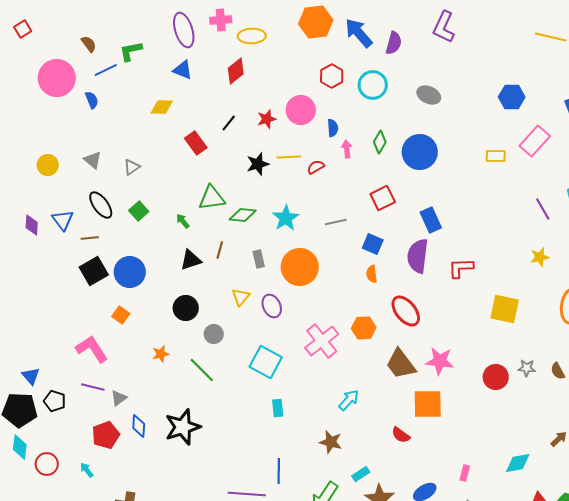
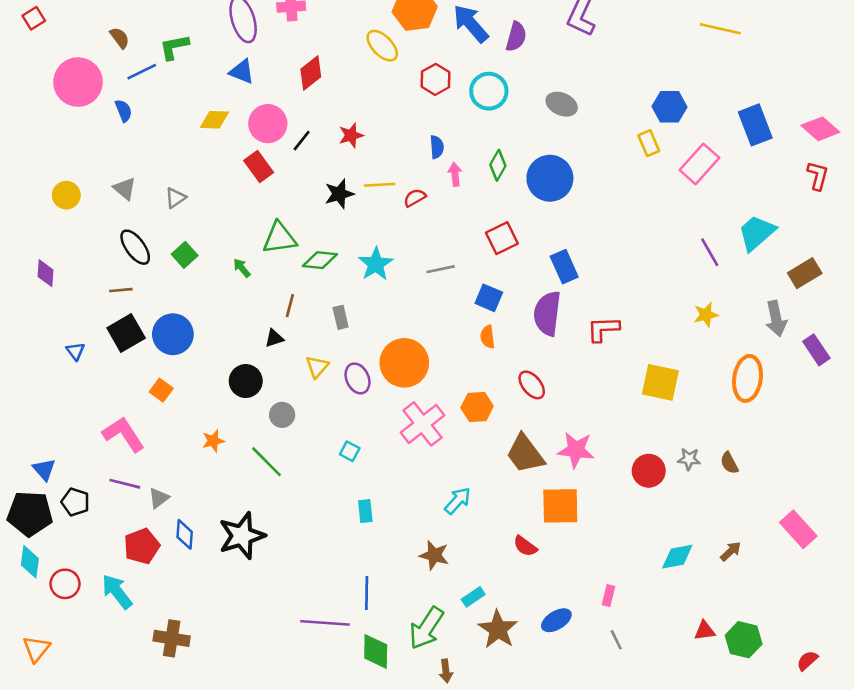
yellow ellipse: (252, 36) -> (382, 46), moved, turned 48
pink circle: (301, 110) -> (268, 124), moved
yellow rectangle: (496, 156) -> (649, 143), moved, turned 66
blue triangle: (63, 220) -> (75, 351), moved, size x0.7
black triangle: (191, 260) -> (274, 338), moved, size x0.7
orange circle: (300, 267) -> (404, 363), moved
red ellipse: (406, 311) -> (532, 385), size x0.7
cyan square: (266, 362) -> (350, 451), size x0.5
cyan diamond: (518, 463) -> (677, 557), moved
cyan arrow: (87, 470) -> (117, 592), size x1.8

